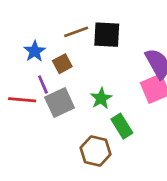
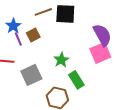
purple line: (43, 84) -> (18, 39), moved
gray square: (60, 102) -> (31, 75), moved

